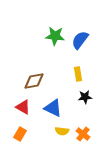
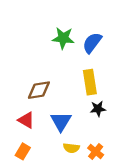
yellow rectangle: (78, 74) -> (90, 82), size x1.5
blue triangle: (53, 108) -> (61, 121), turned 36

